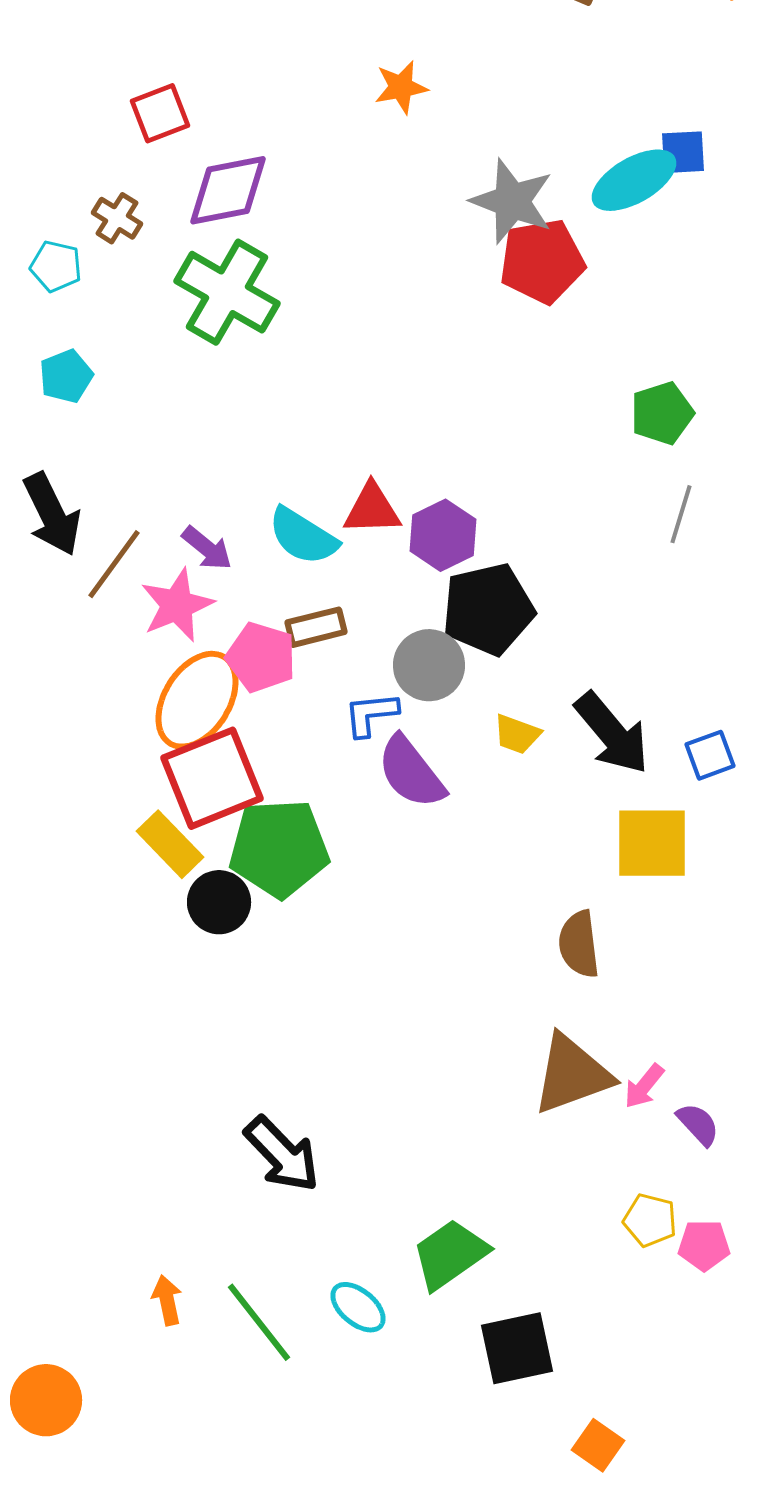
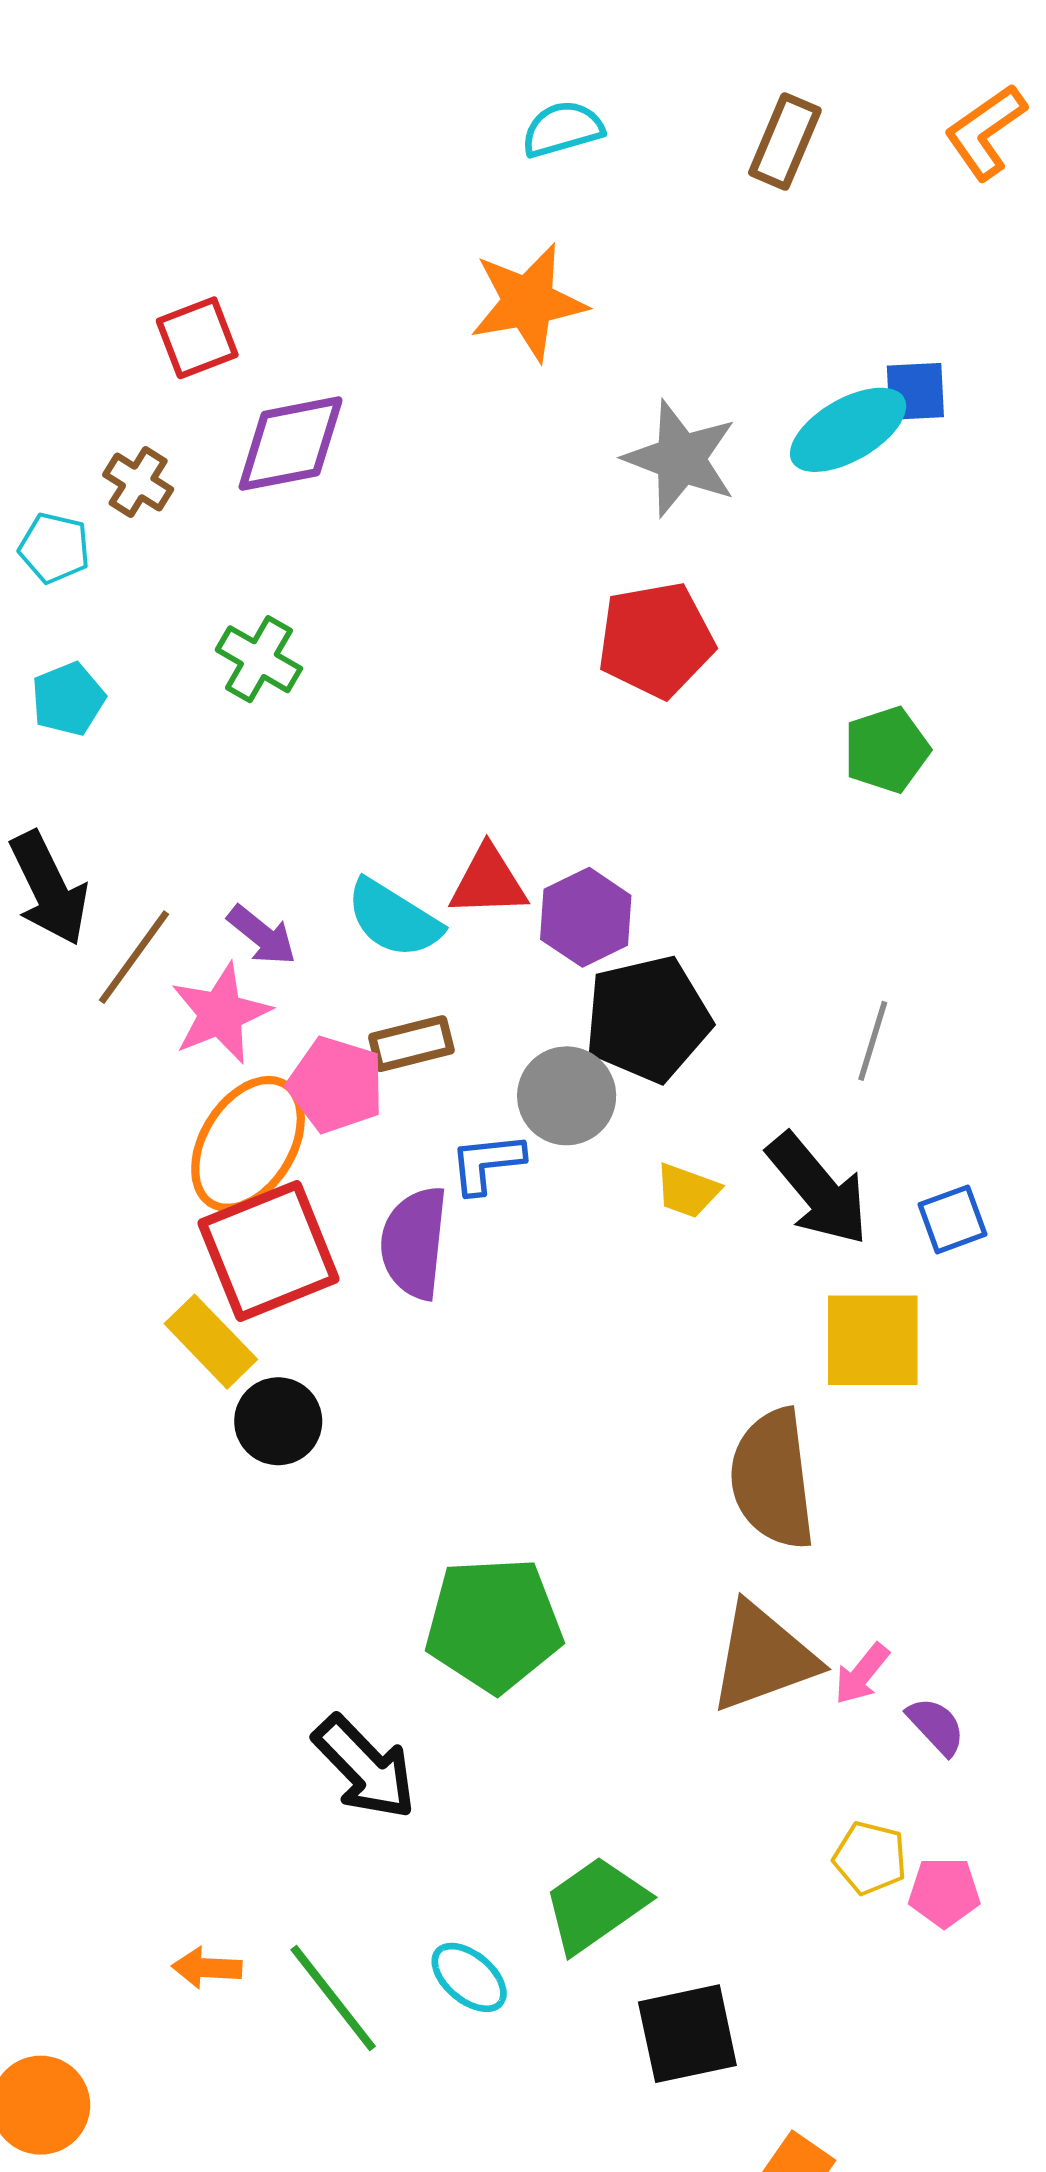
orange star: (401, 87) -> (528, 302), size x1.6
red pentagon: (542, 261) -> (656, 640), moved
green cross: (227, 292) -> (259, 659), moved, size x0.6
gray line: (681, 514) -> (873, 1041), moved
purple semicircle: (411, 772) -> (414, 1243), moved, turned 44
green pentagon: (279, 848) -> (494, 1625), moved
brown semicircle: (579, 944) -> (773, 1479), size x1.5
orange arrow: (167, 1300) -> (207, 1968), turned -75

